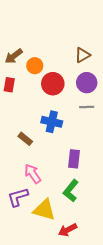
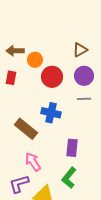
brown arrow: (14, 56) -> (15, 51), turned 36
brown rectangle: (25, 139) -> (26, 129), size x1.6

